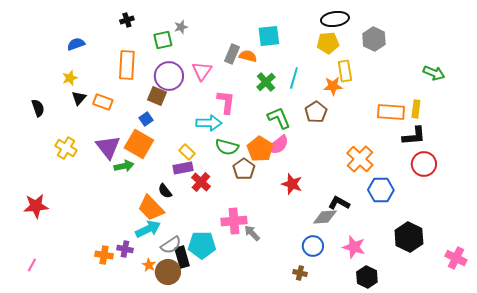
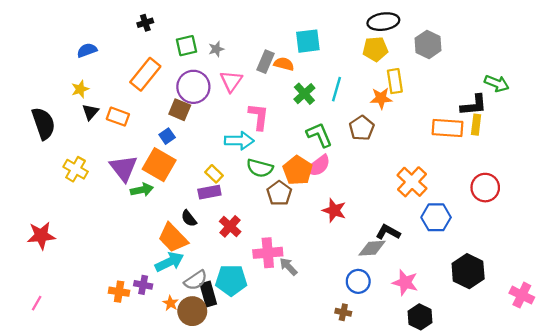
gray star: (181, 27) -> (216, 49), moved
orange rectangle: (127, 65) -> (145, 74), turned 36
black semicircle: (38, 108) -> (43, 123), size x1.6
black L-shape: (414, 136) -> (474, 105), moved
red cross: (201, 182) -> (230, 226), moved

